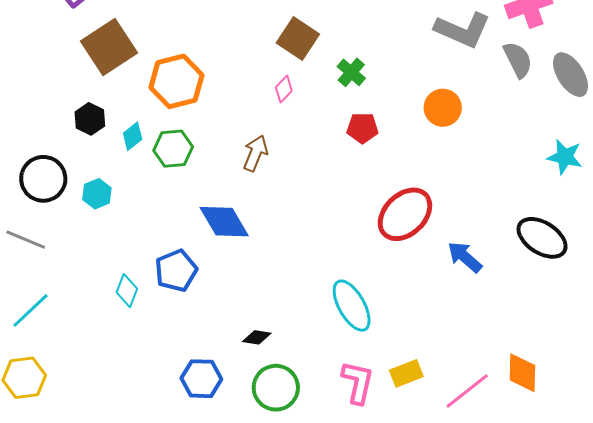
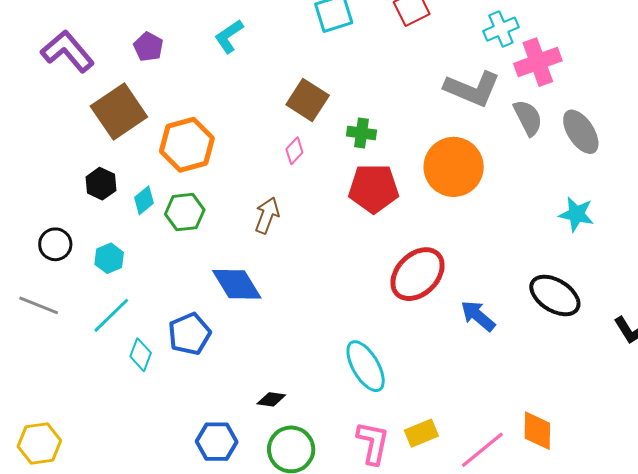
green cross: (351, 72) -> (362, 133), turned -32
orange circle: (443, 108) -> (454, 167), size x1.6
red pentagon: (362, 128) -> (374, 188), size x1.6
black circle: (43, 179) -> (55, 244), size x0.7
cyan line: (31, 310) -> (111, 315), moved

